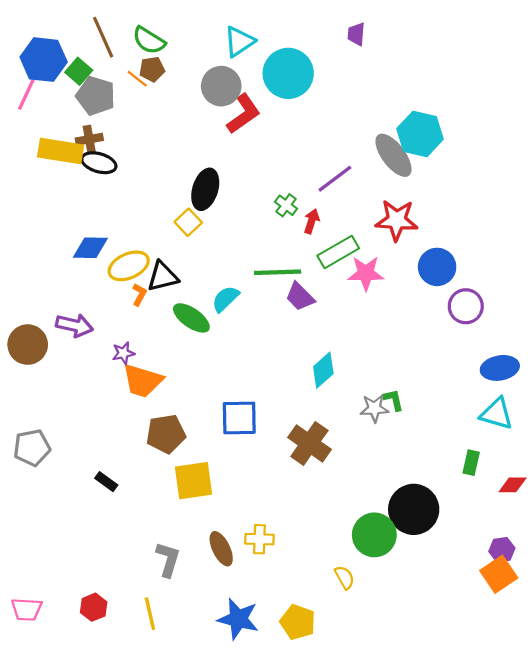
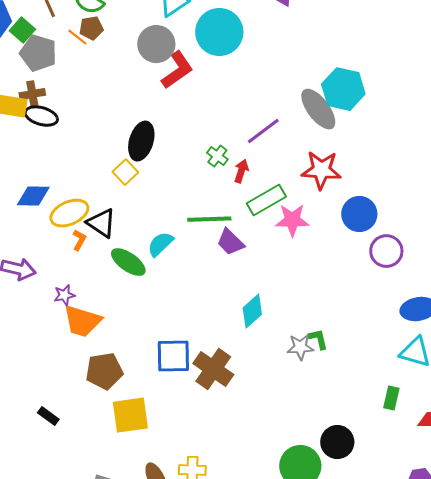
black triangle: (163, 276) -> (101, 223), turned 48
brown cross: (309, 443) -> (213, 369), moved
black circle: (414, 509) -> (337, 442), size x0.7

